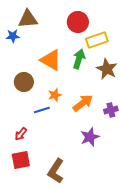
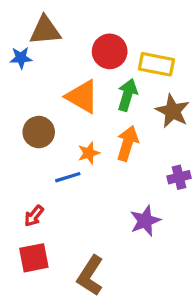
red circle: (78, 22) -> (110, 51), moved
yellow rectangle: (97, 40) -> (156, 64), turned 30
orange arrow: (83, 103) -> (127, 143), moved, turned -35

